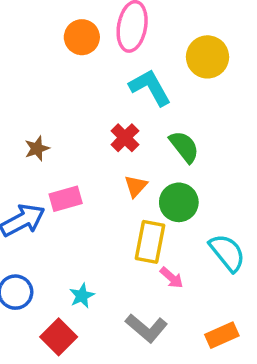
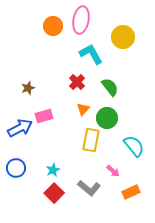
pink arrow: (172, 278) -> (113, 171), moved
red square: (59, 337) -> (54, 193), moved

